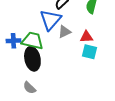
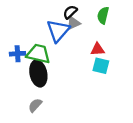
gray triangle: (64, 32) -> (73, 23), moved
gray semicircle: (29, 88) -> (35, 105), turned 88

